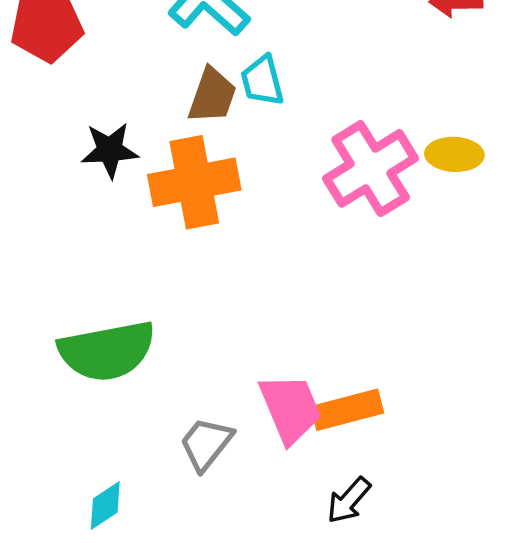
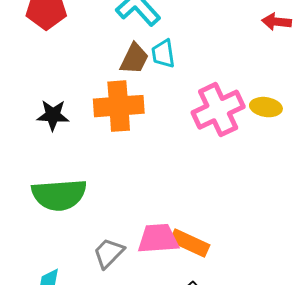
black star: (110, 150) -> (53, 115), moved
pink trapezoid: (290, 408) -> (158, 239), turned -78
orange rectangle: (347, 410) -> (190, 243), turned 33

